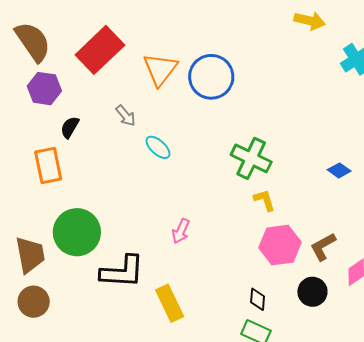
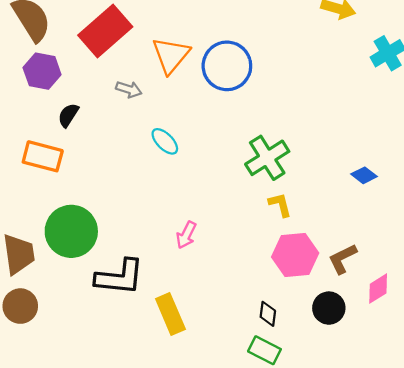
gray arrow: (126, 116) -> (129, 89), moved, turned -35
green cross: (251, 158) -> (267, 158), turned 30
orange rectangle: (48, 166) -> (43, 156), turned -66

